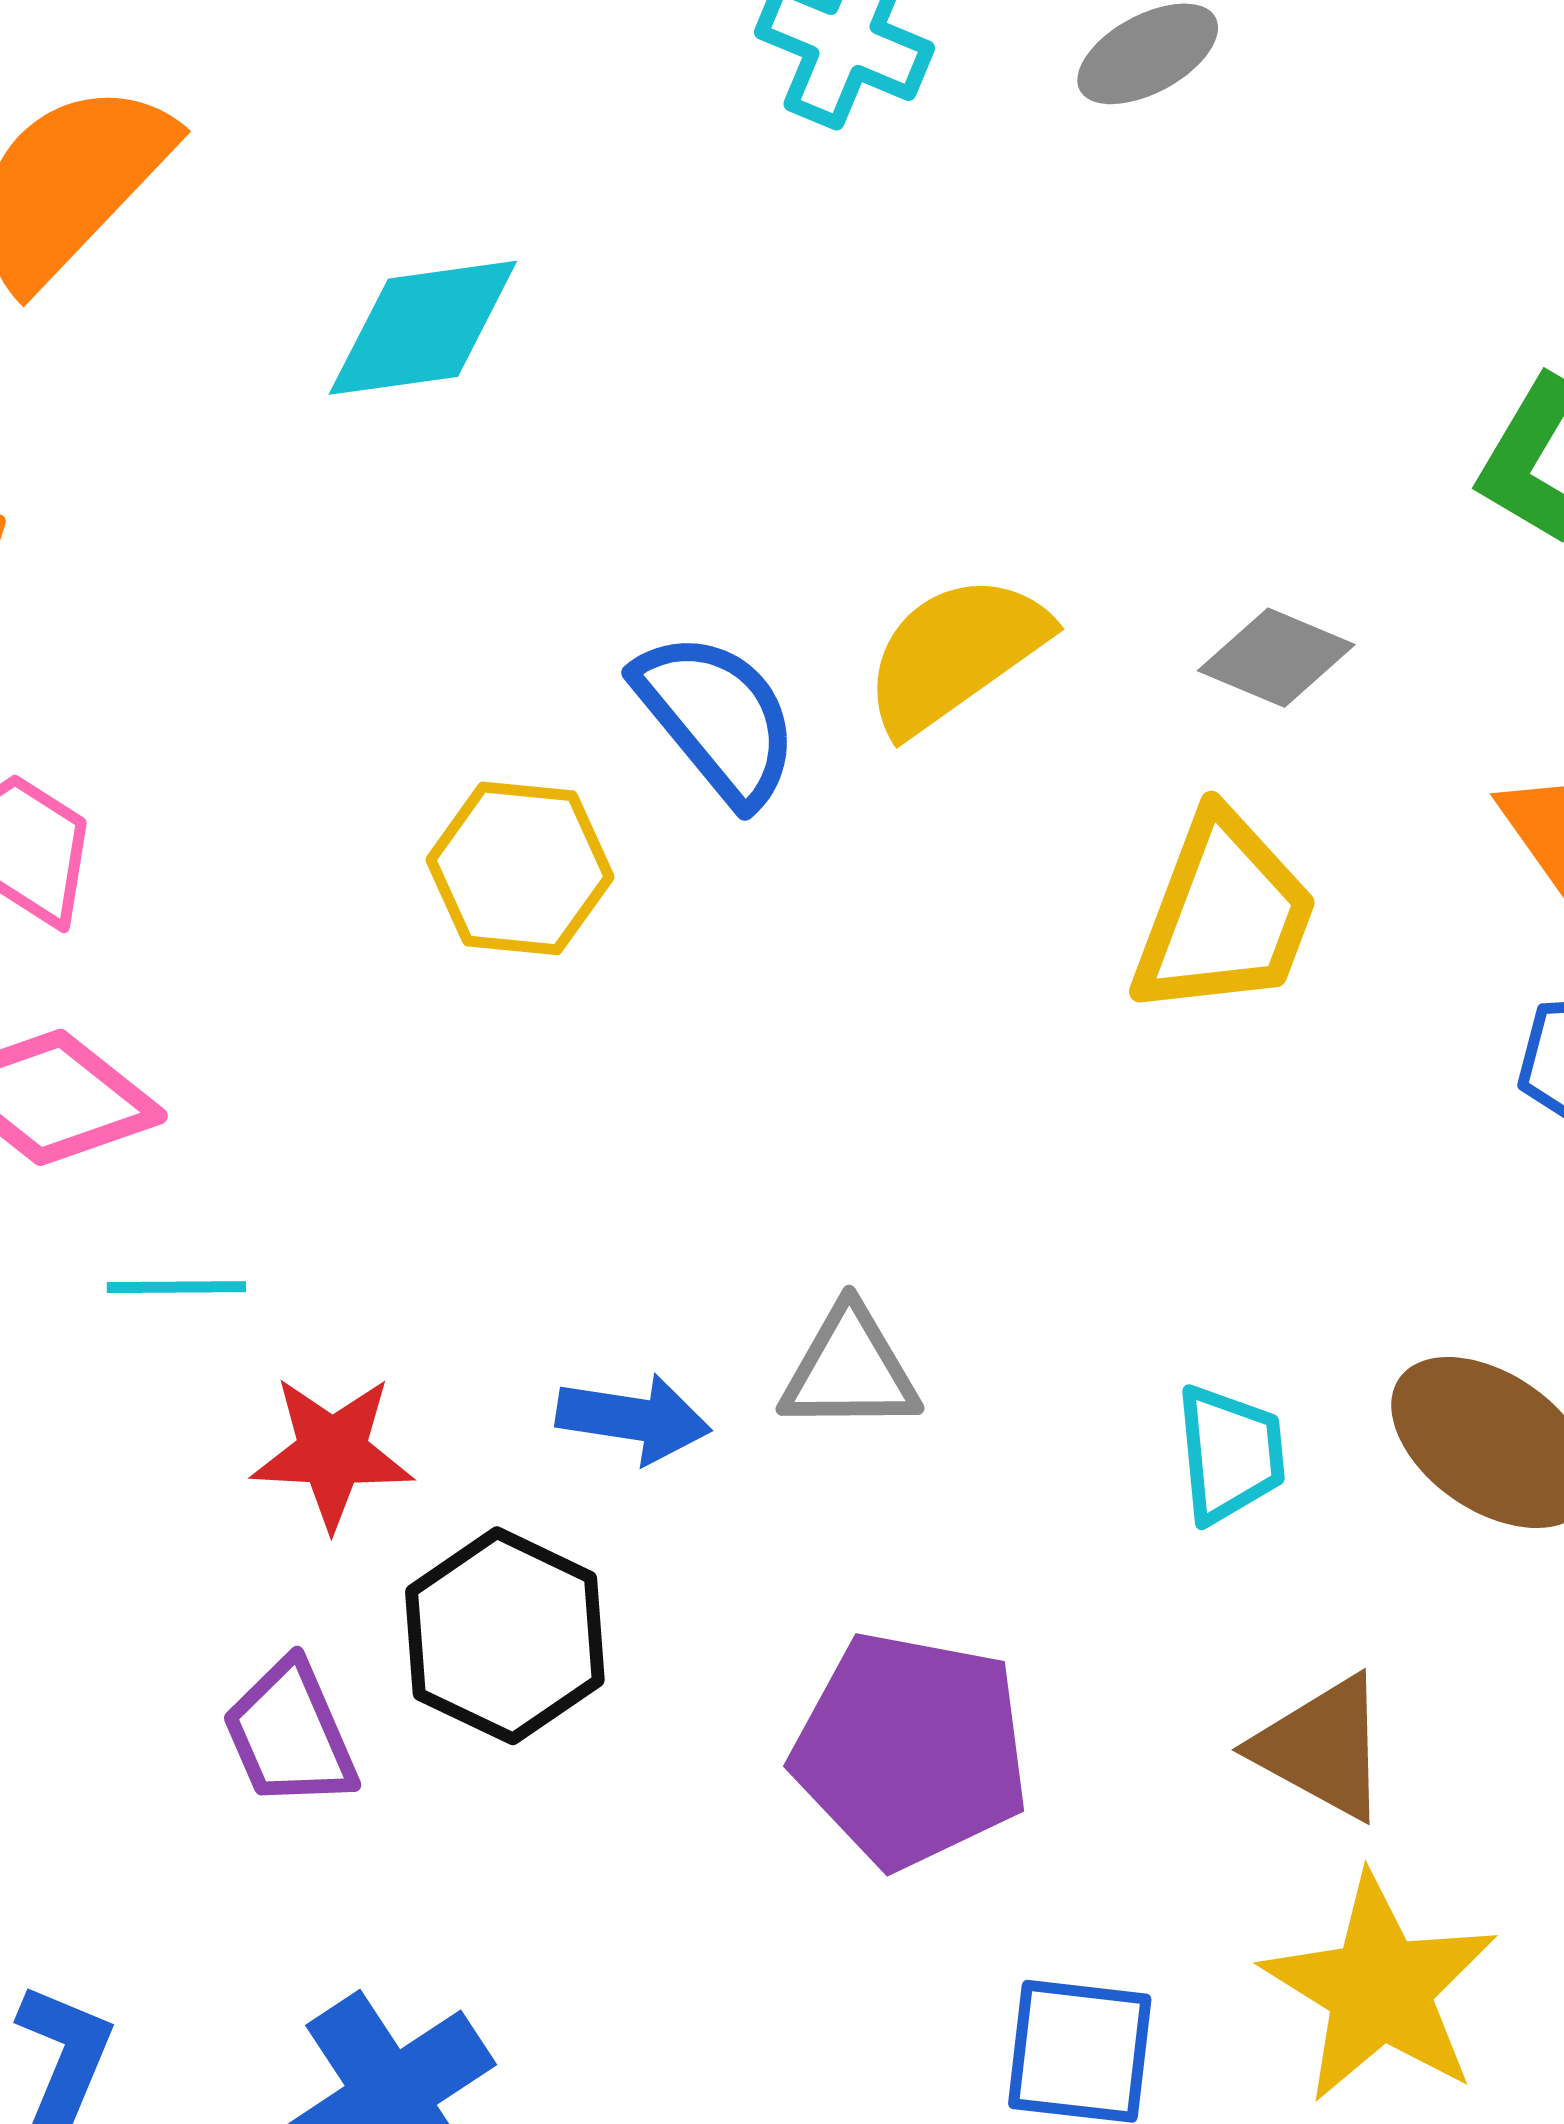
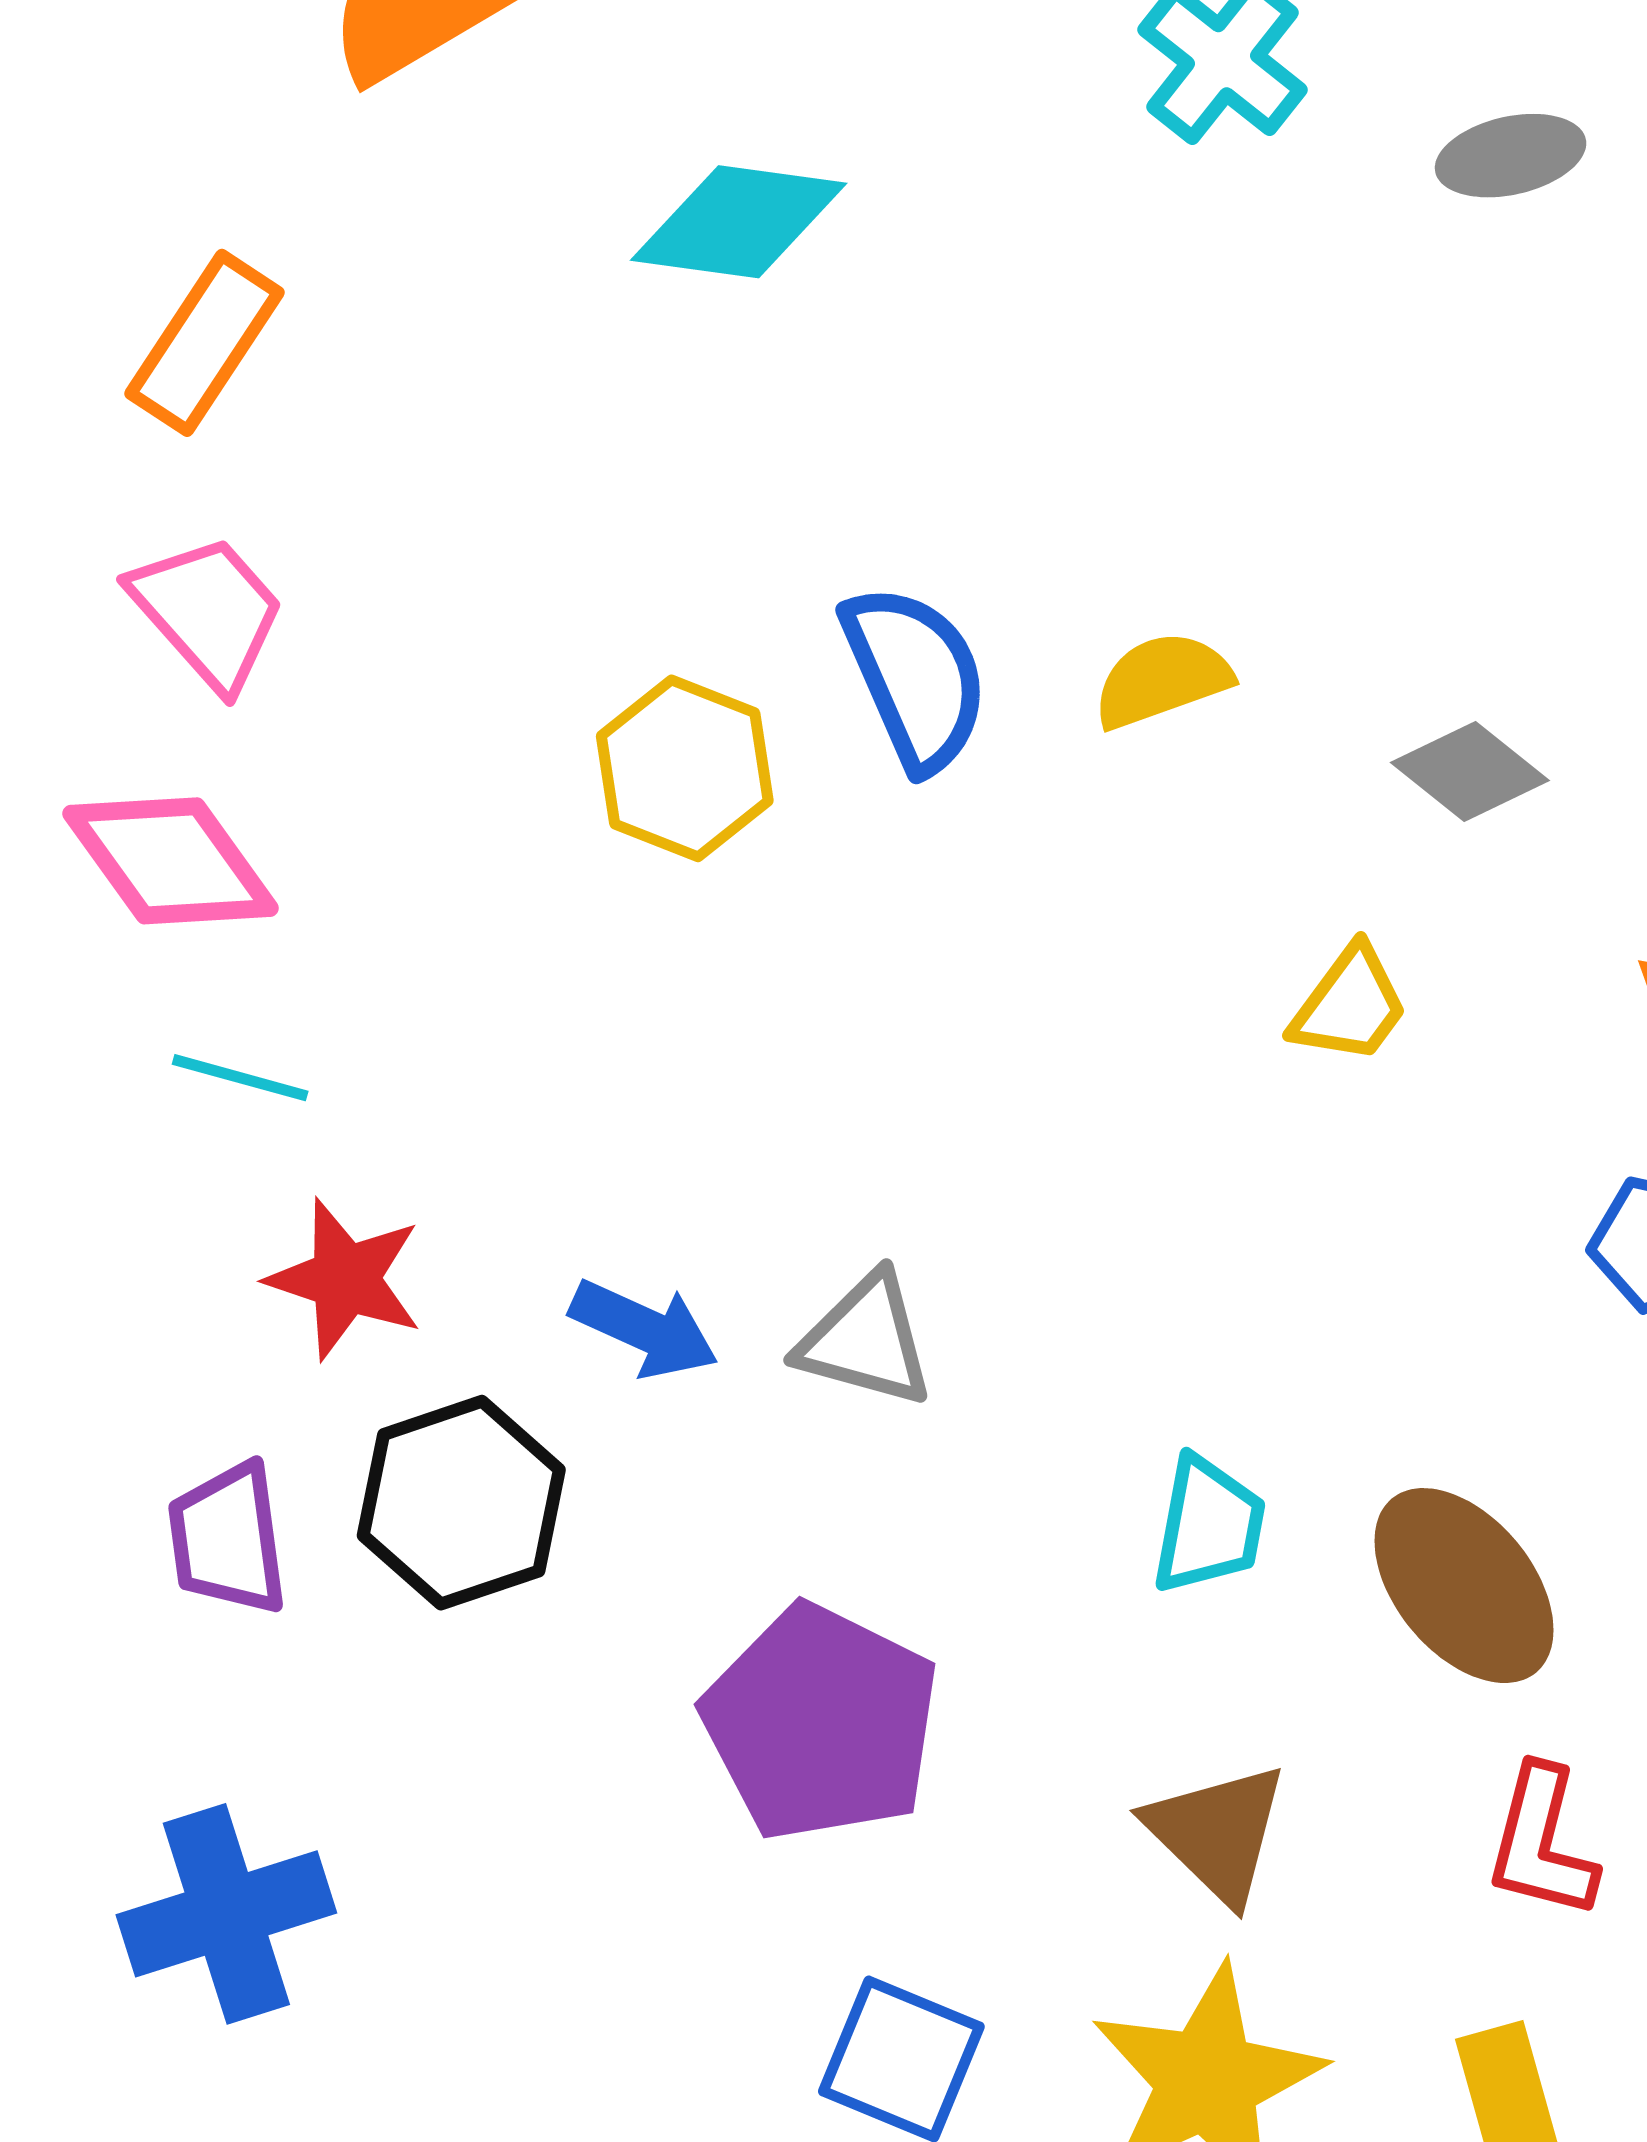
yellow semicircle: (955, 653) -> (1162, 680), size x0.7
yellow trapezoid: (1224, 915) -> (1350, 1005), size x0.6

